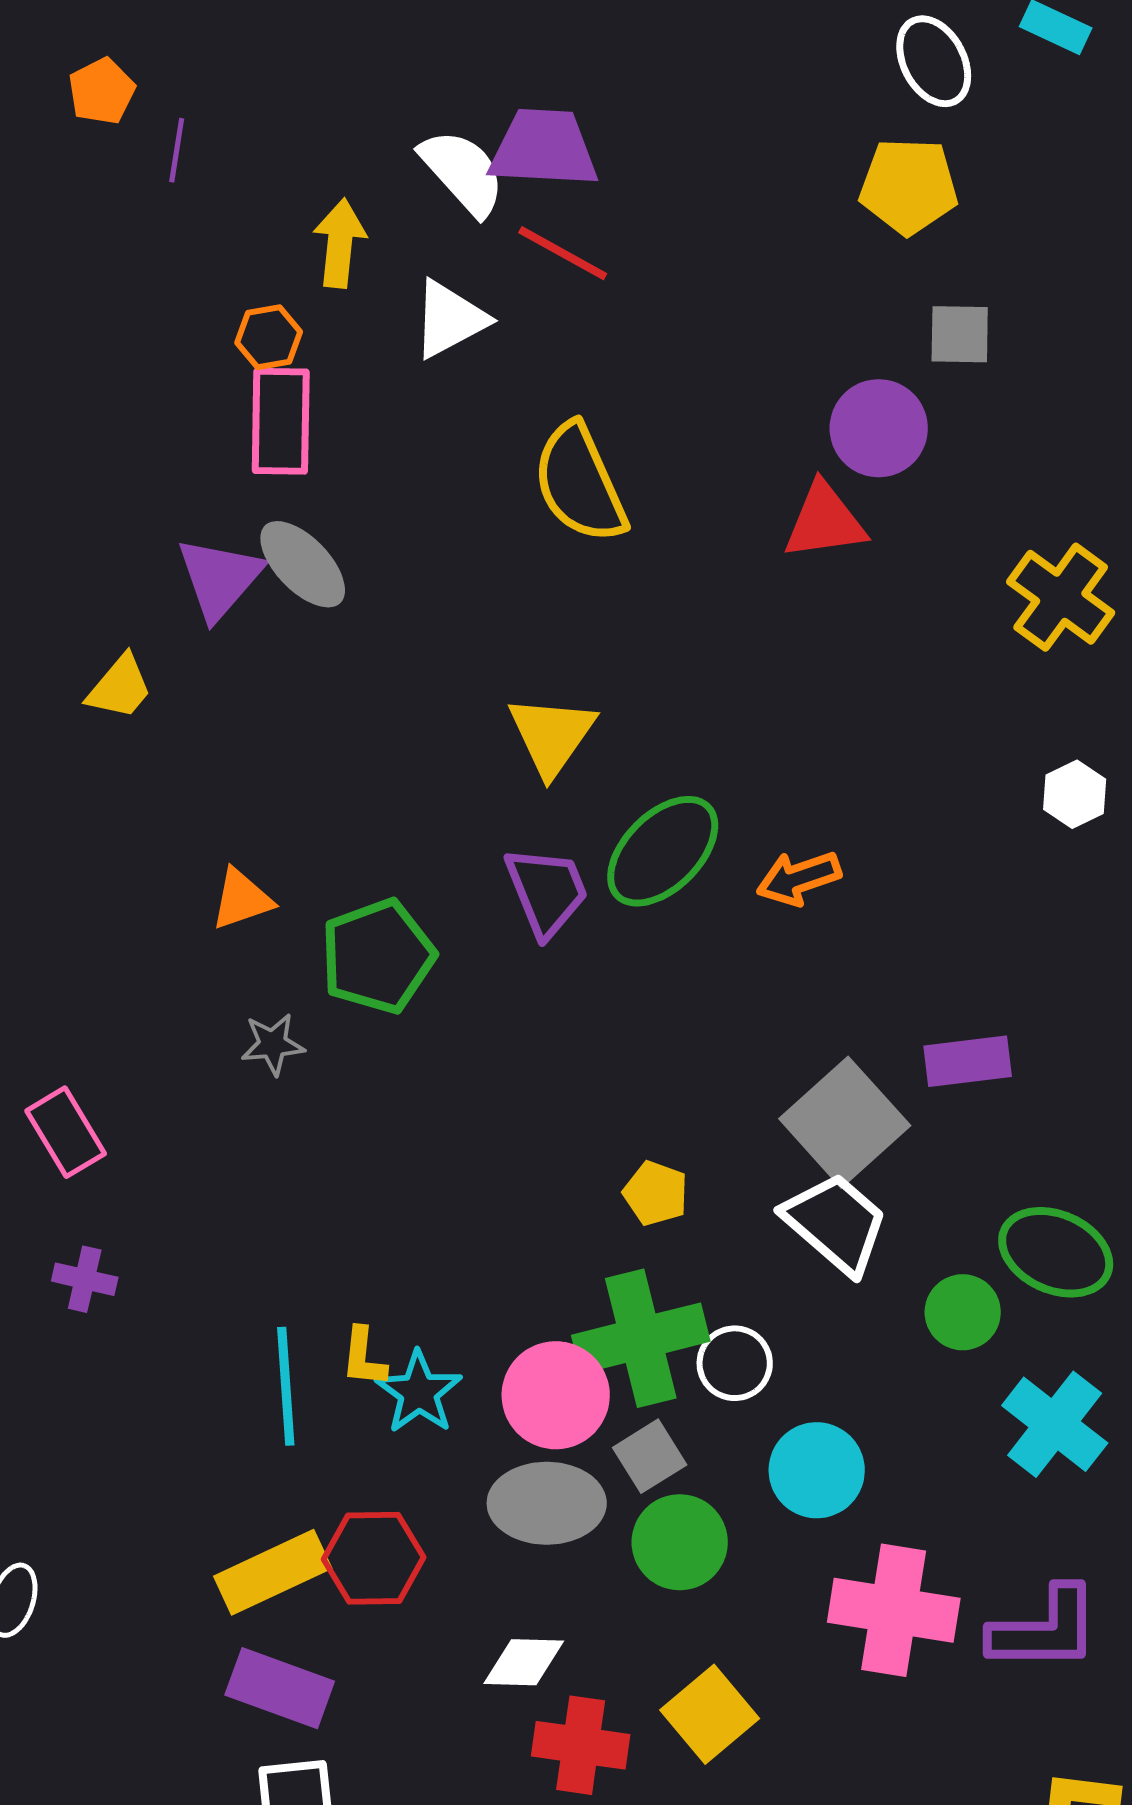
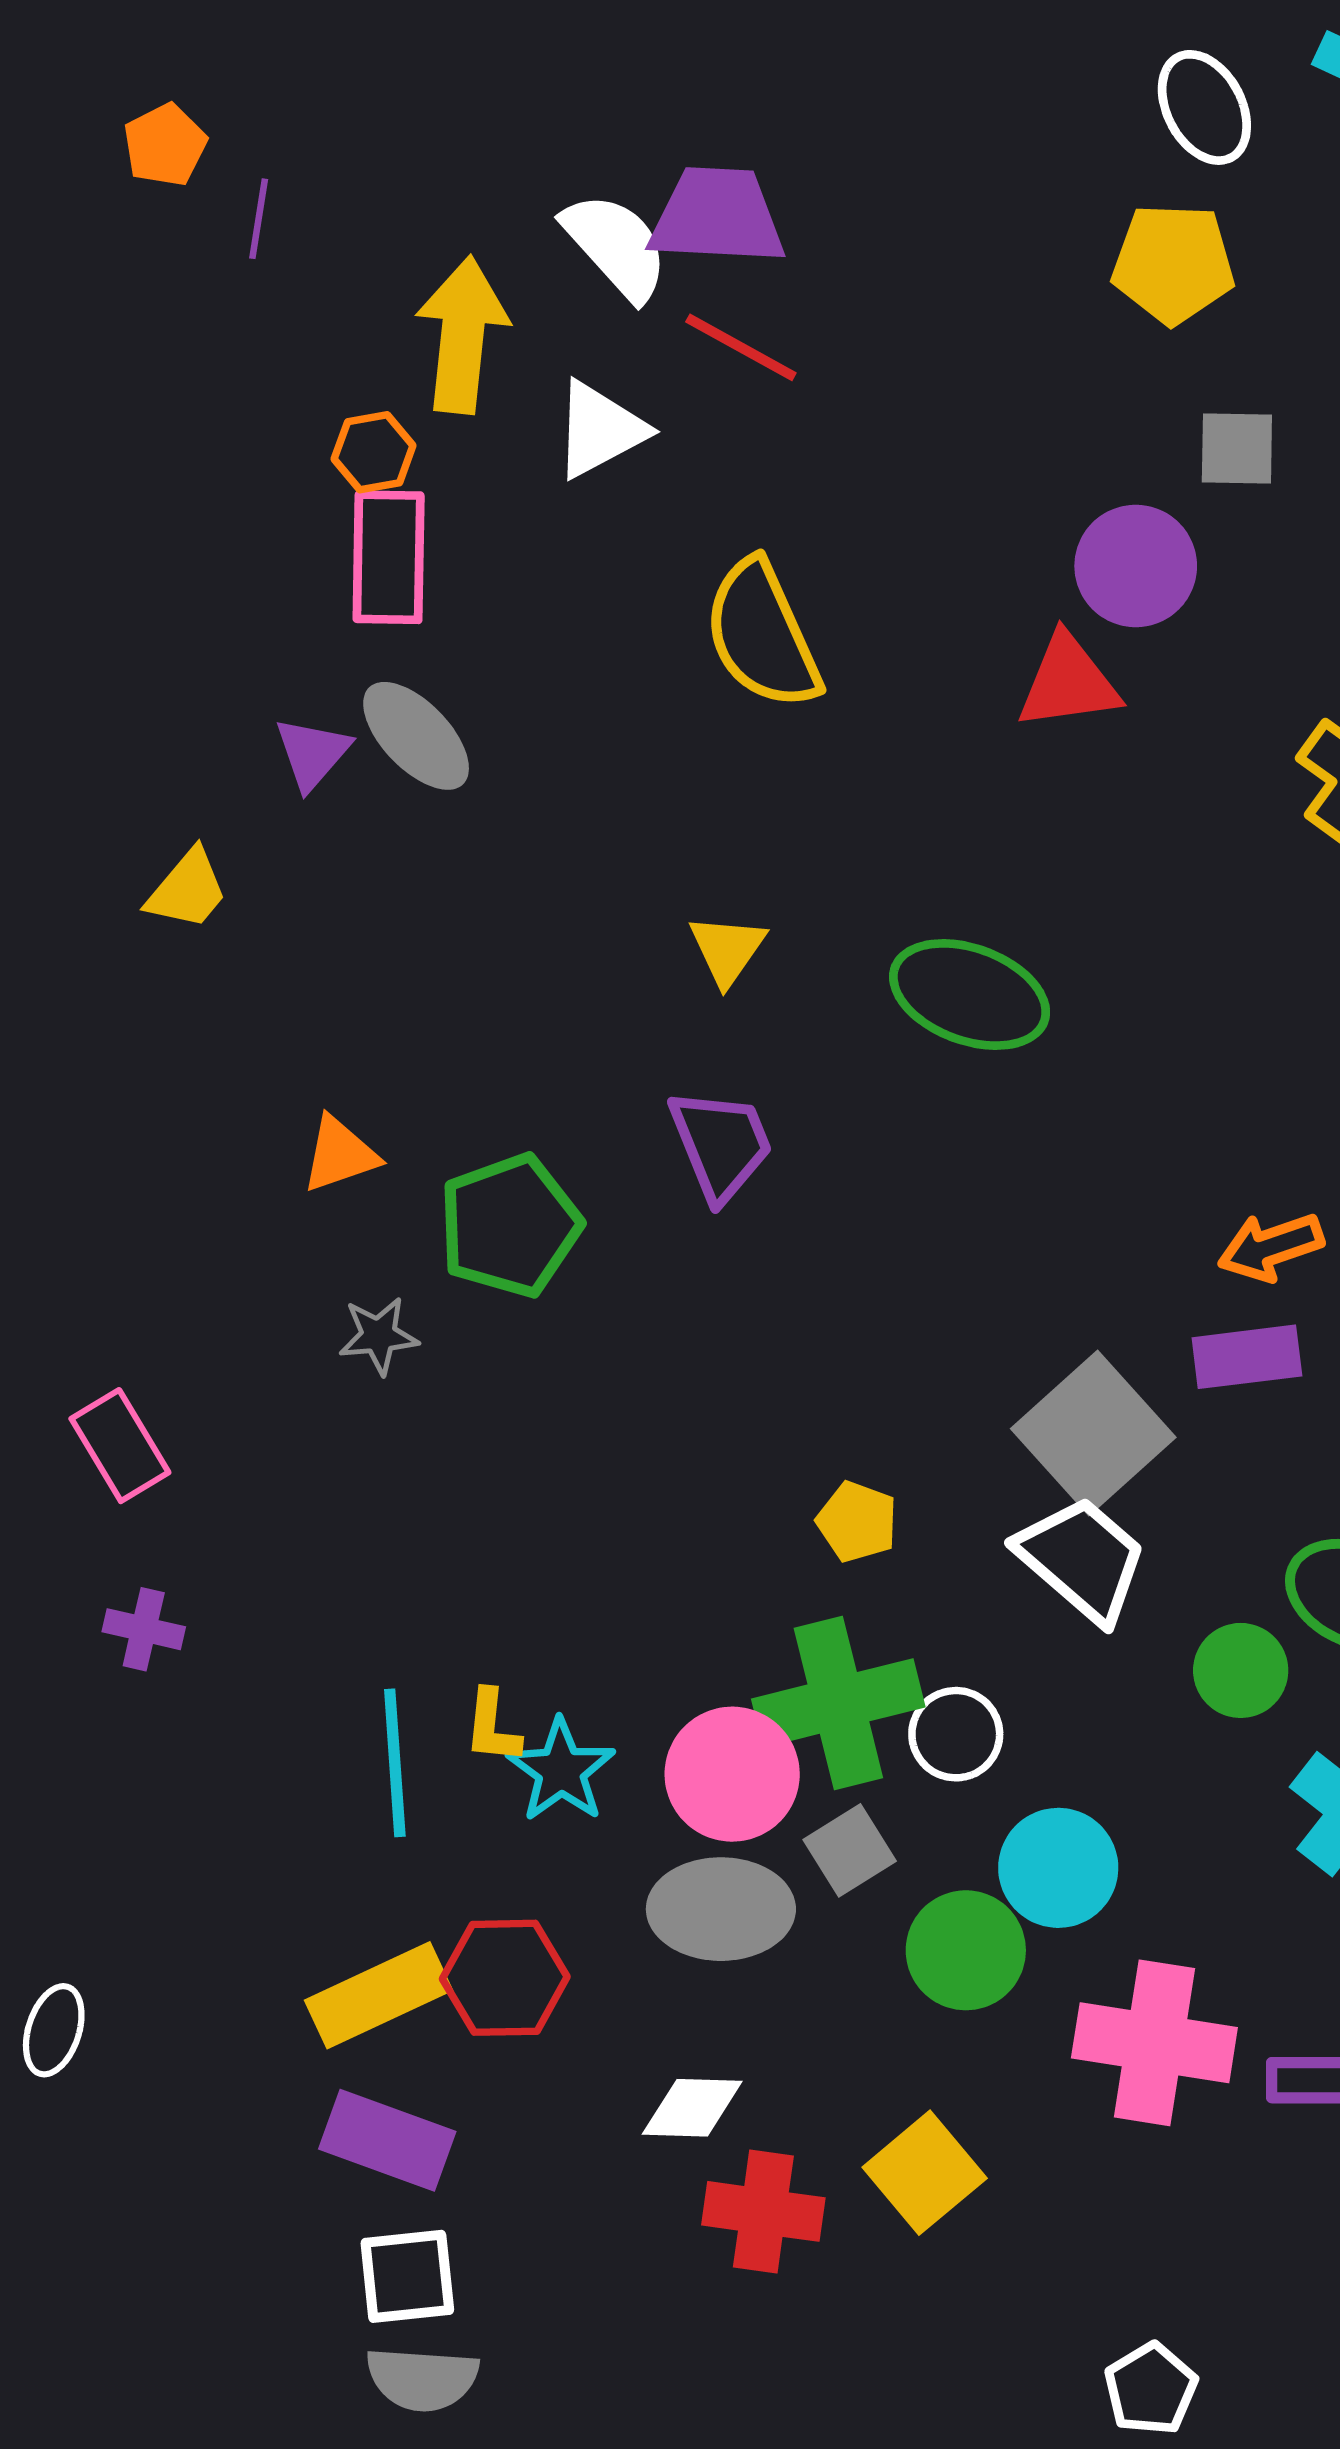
yellow arrow: (340, 243) -> (462, 335), size x1.4
purple triangle: (220, 578) -> (312, 753), size x0.7
yellow triangle: (552, 735) -> (727, 950), size x0.7
green ellipse: (663, 851) -> (970, 995), moved, turned 65
orange arrow: (799, 878) -> (1271, 1247), moved
green circle: (680, 1542) -> (966, 1950), moved

